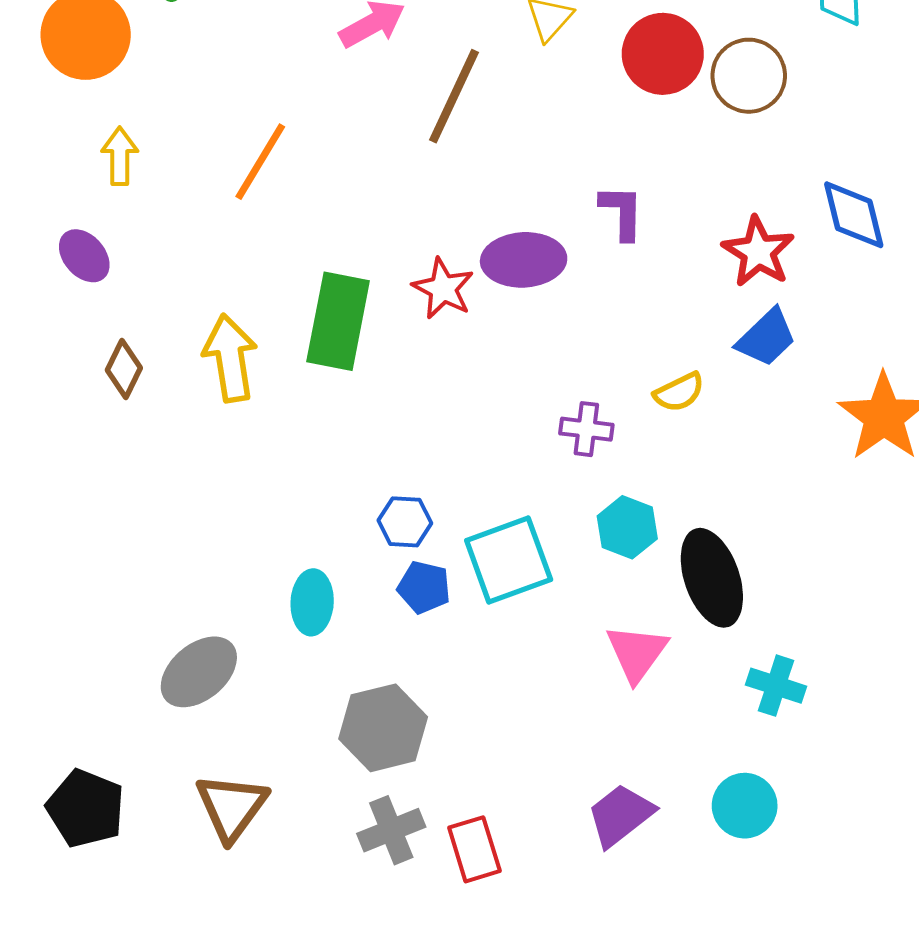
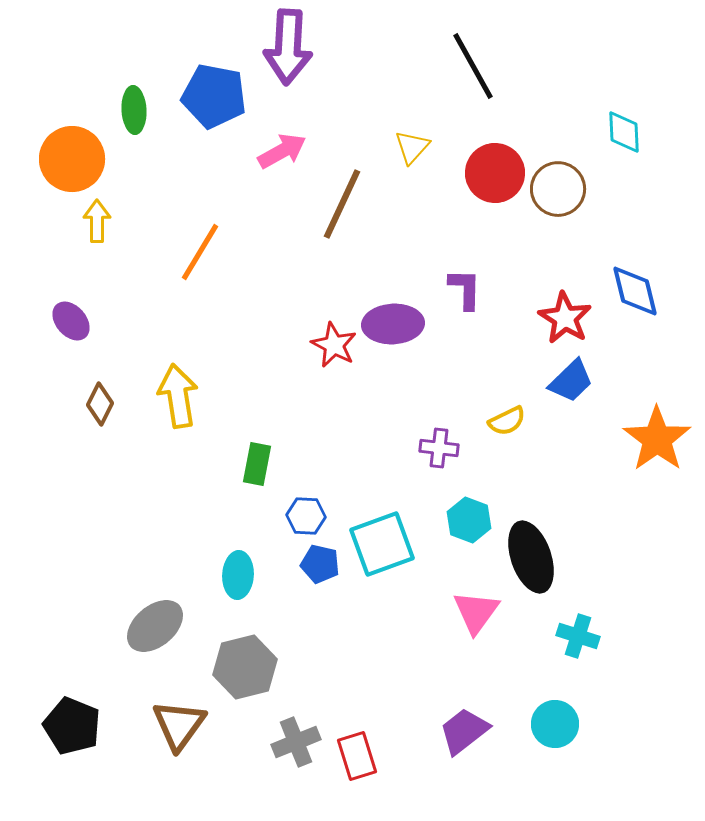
yellow arrow: (120, 156) -> (97, 221), moved
green rectangle: (338, 321) -> (257, 464), moved, size x0.6
gray hexagon: (383, 728) -> (245, 667), moved

